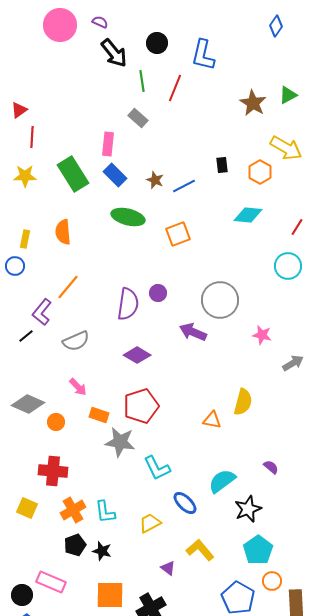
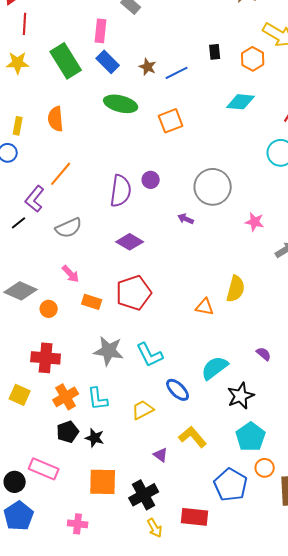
purple arrow: (193, 332) -> (186, 219), size x0.6
gray star: (120, 442) -> (109, 351), moved

